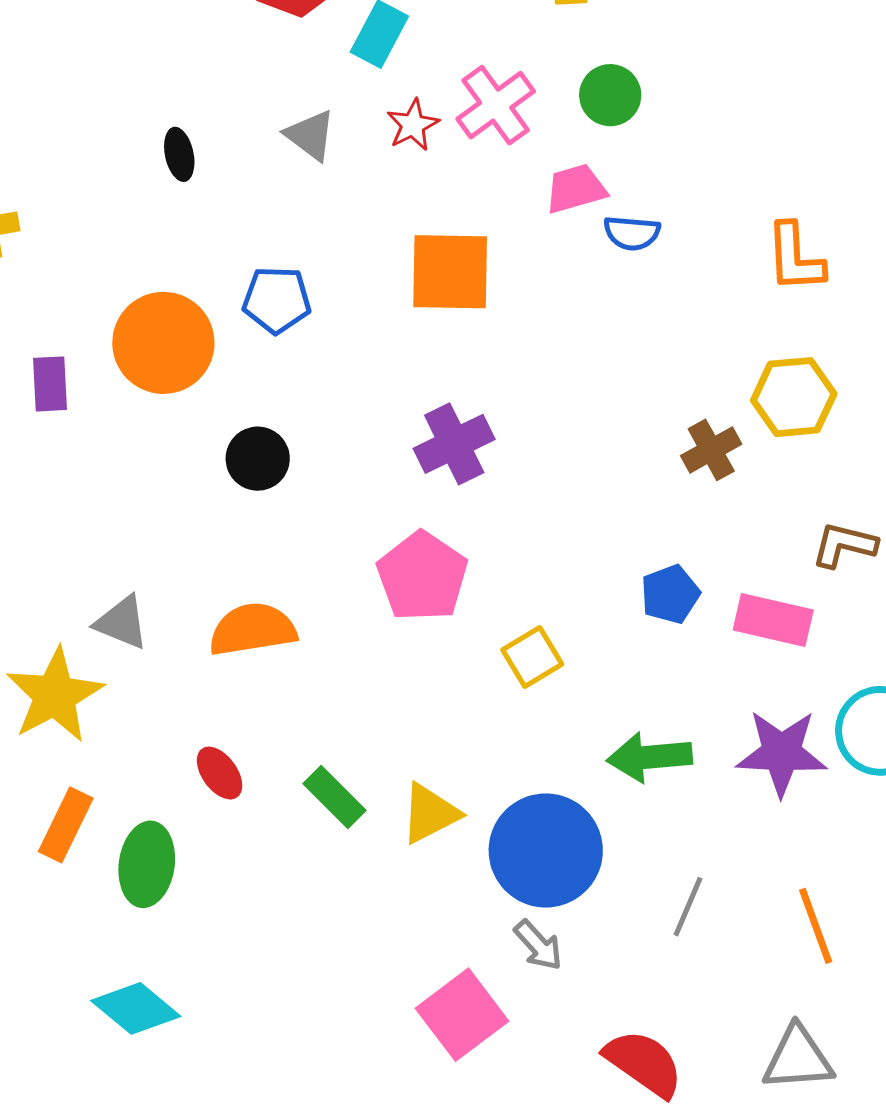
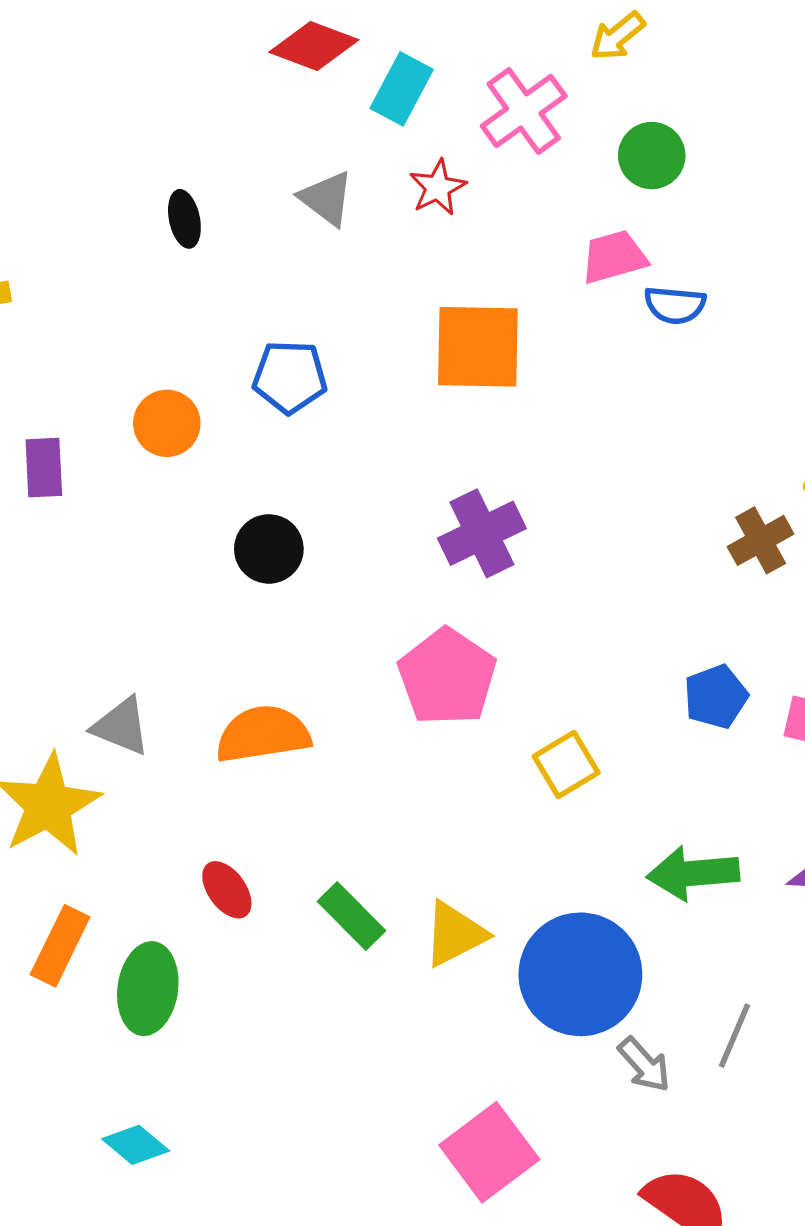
pink cross: (496, 105) -> (524, 111), moved
orange circle: (163, 343) -> (167, 423), size x0.6
gray arrow: (538, 945) -> (644, 1065), moved
cyan diamond: (136, 1008) -> (136, 1145), size x0.7

